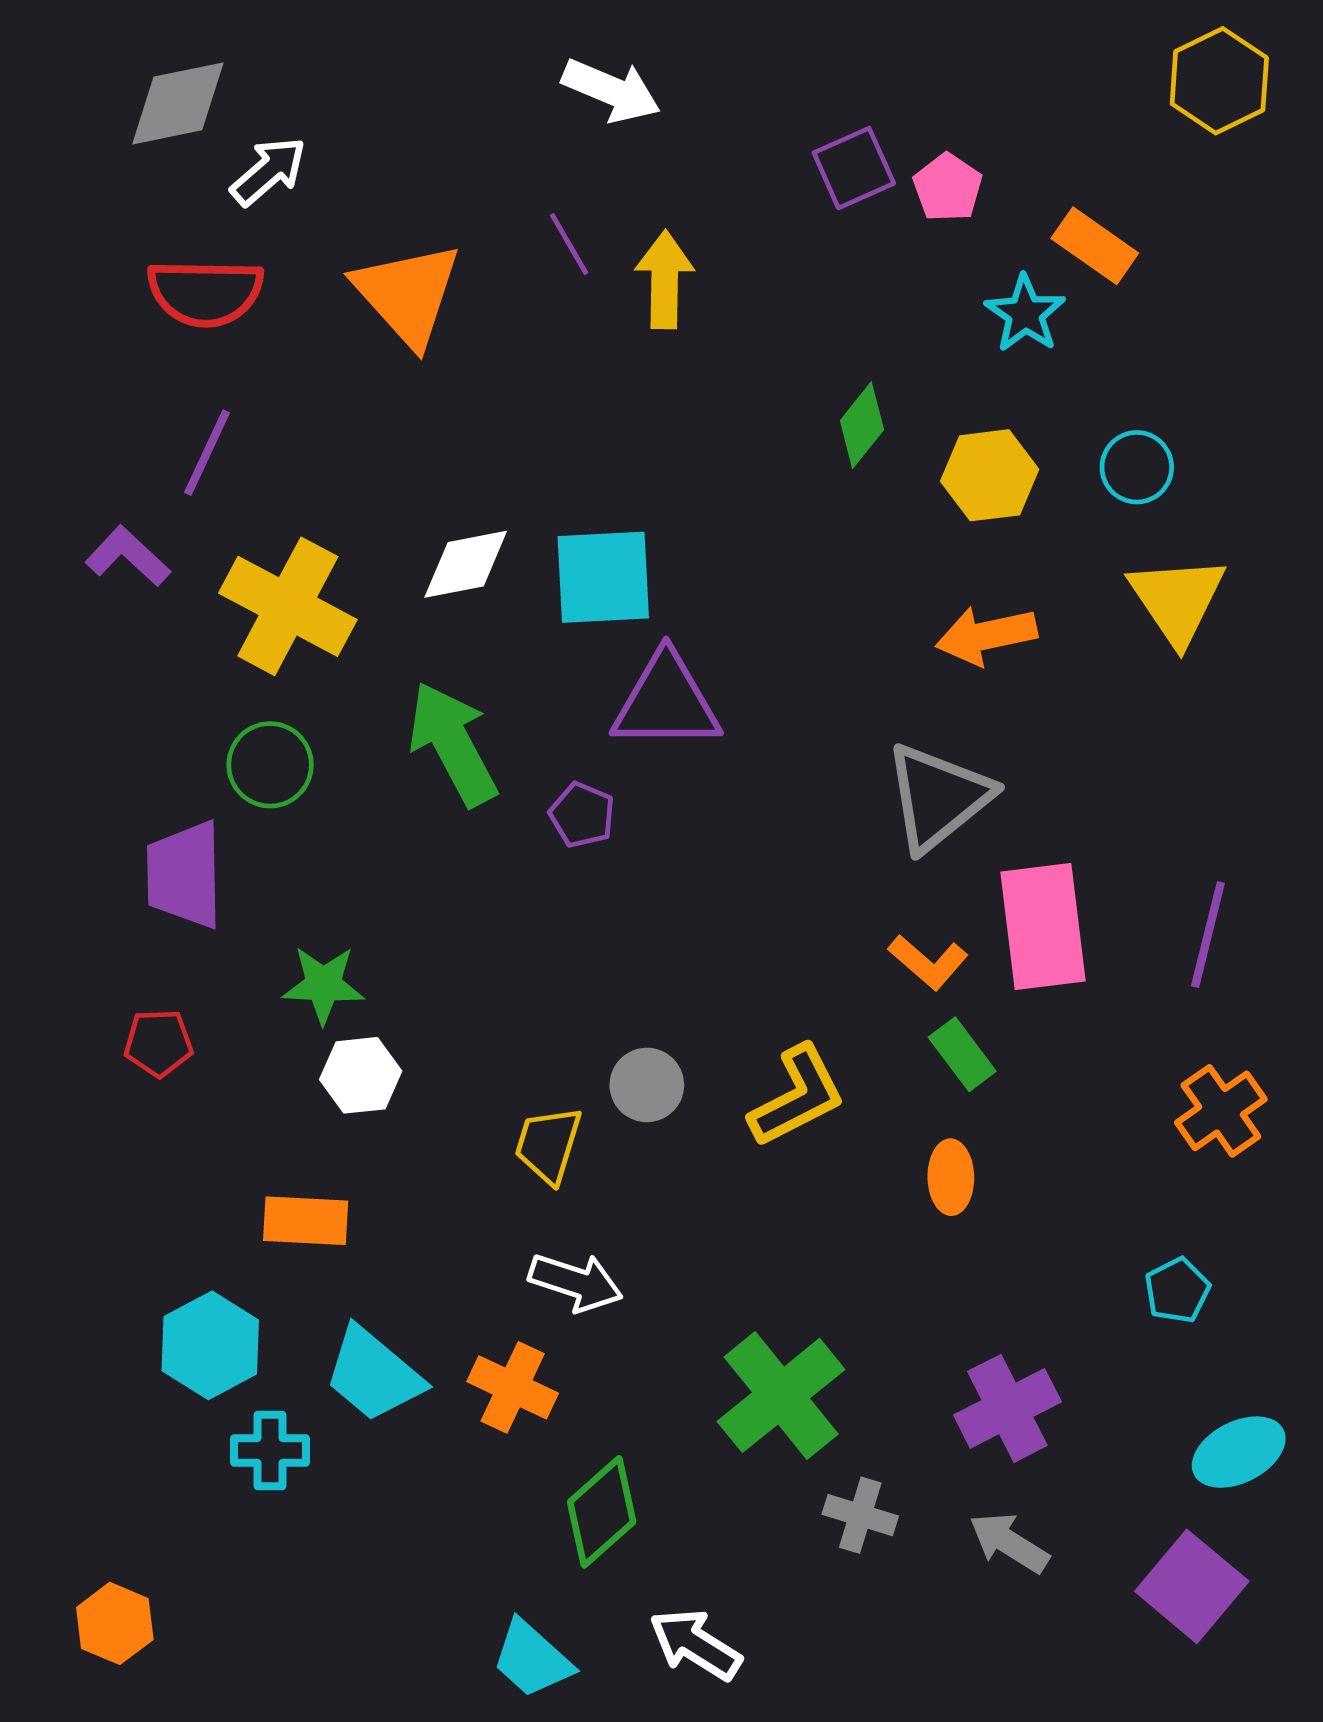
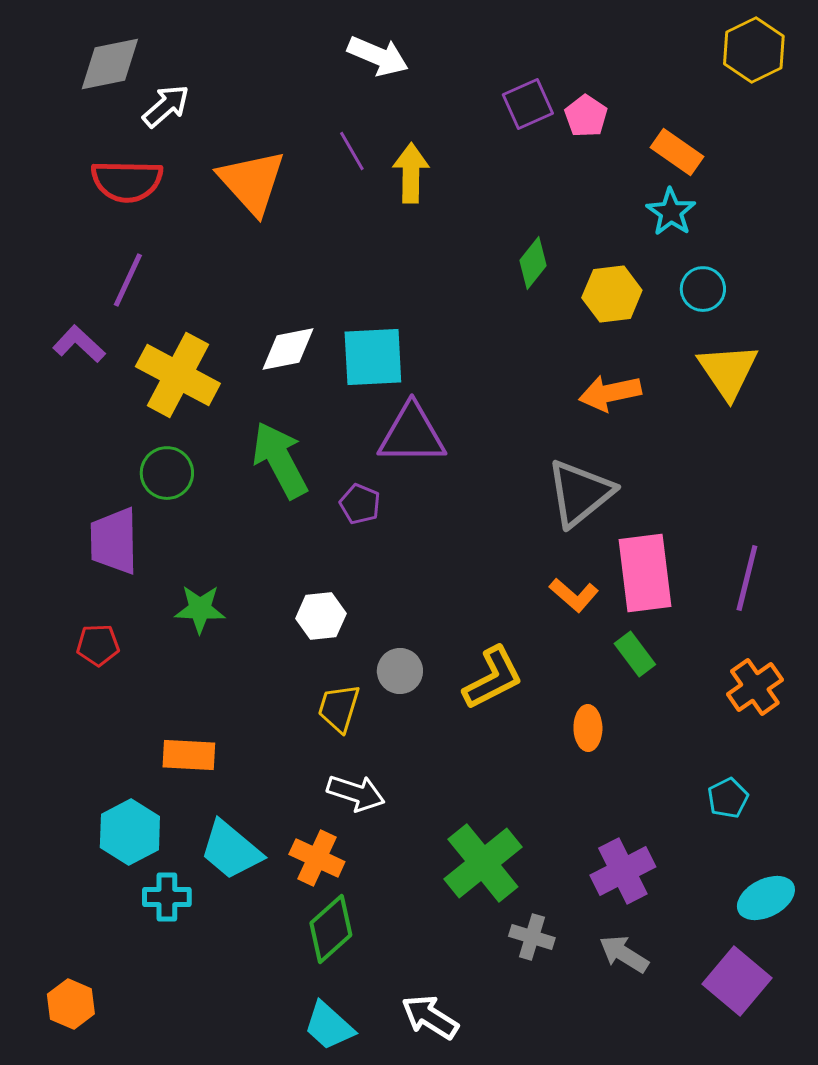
cyan star: (1025, 314) -> (671, 212), moved
green rectangle: (962, 1054) -> (635, 654), moved
white hexagon: (361, 1075) -> (321, 616), moved
green diamond: (602, 1512) -> (331, 929), moved

